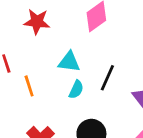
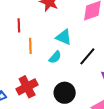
cyan semicircle: (76, 90) -> (55, 57), moved

